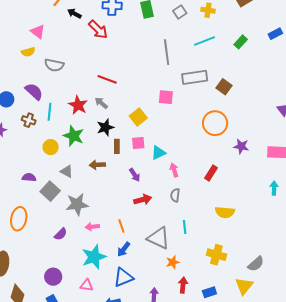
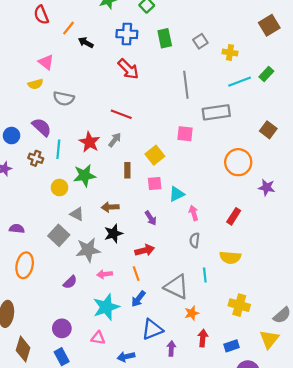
yellow cross: (208, 10) -> (230, 52), moved
red arrow: (98, 29) -> (128, 69), moved
cyan line: (205, 41) -> (240, 82), moved
brown square: (224, 87) -> (268, 130), moved
gray arrow: (101, 103) -> (115, 140), turned 88
black star: (105, 127) -> (113, 233), moved
green star: (74, 136) -> (84, 175), turned -30
brown rectangle: (117, 146) -> (127, 170), moved
purple semicircle: (29, 177) -> (17, 229), moved
red arrow: (143, 200) -> (145, 250), moved
yellow semicircle: (225, 212) -> (230, 257), moved
blue triangle: (123, 277) -> (152, 329), moved

